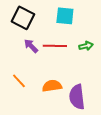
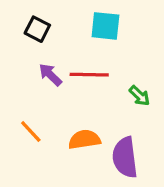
black square: (23, 18) -> (37, 29), size x0.7
green arrow: (86, 46) -> (140, 96), moved, turned 56

